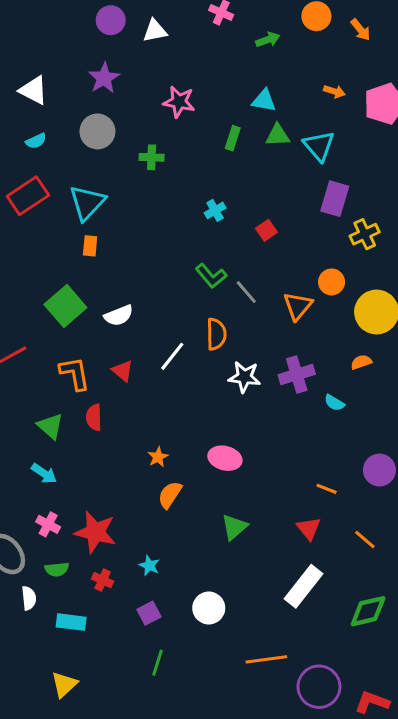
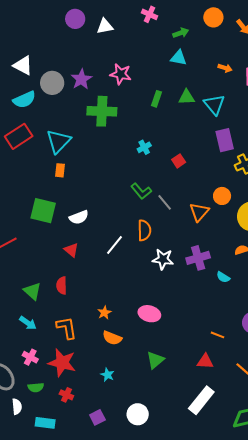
purple star: (104, 78) -> (81, 79), moved
cyan triangle: (264, 101) -> (178, 58), moved
gray circle: (97, 131) -> (52, 83), moved
cyan semicircle: (36, 141) -> (24, 100), size x1.6
green cross: (152, 157) -> (102, 111), size x1.8
purple rectangle: (335, 199) -> (225, 140), turned -30
green square: (65, 306) -> (43, 211), turned -36
red triangle: (123, 371) -> (71, 250), moved
orange L-shape: (75, 373) -> (67, 328), moved
orange semicircle: (170, 495) -> (112, 338), turned -102
red triangle: (309, 528) -> (205, 361), turned -48
cyan star: (149, 565) -> (107, 375), moved

